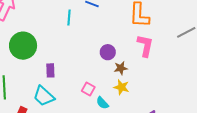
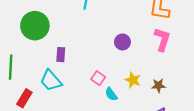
brown star: (121, 68) -> (158, 86), moved

